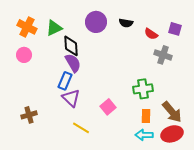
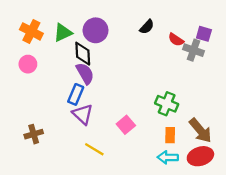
purple circle: (96, 22) -> (96, 30), moved
black semicircle: (126, 23) -> (147, 27), turned -56
gray cross: (163, 55) -> (193, 50), moved
green cross: (143, 89) -> (167, 104), turned 30

